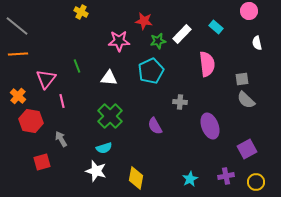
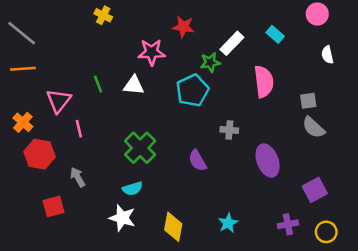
green star: (158, 41) -> (210, 62), moved
white triangle: (109, 78) -> (134, 85), moved
cyan star: (190, 179) -> (228, 223), moved

